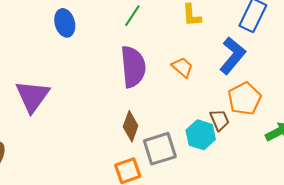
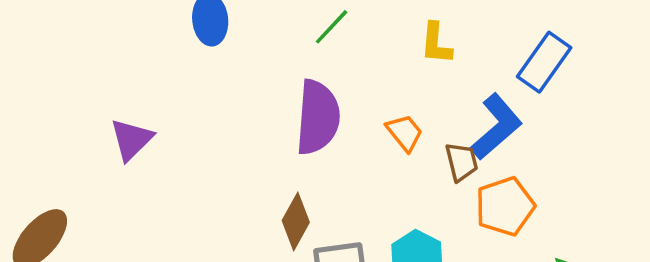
purple triangle: (32, 96) -> (131, 139), size x0.7
brown trapezoid: (219, 120) -> (462, 162), moved

